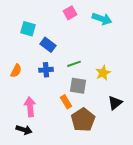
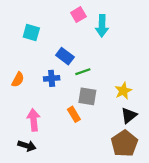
cyan arrow: (102, 19) -> (102, 26), moved, turned 72
blue rectangle: (48, 45) -> (65, 56), moved
yellow star: (103, 73) -> (123, 91), moved
brown pentagon: (83, 120) -> (124, 143), moved

